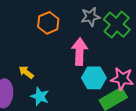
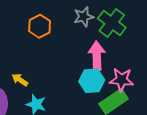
pink arrow: (80, 52) -> (97, 56), moved

